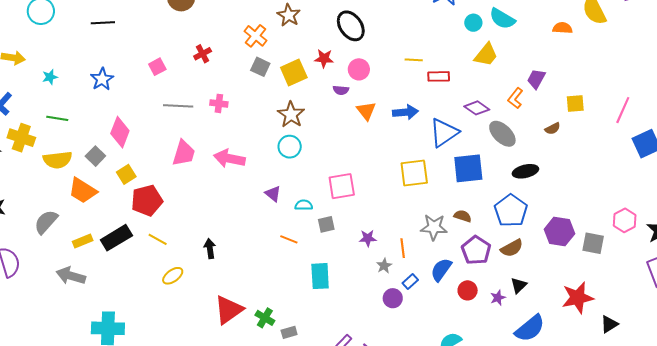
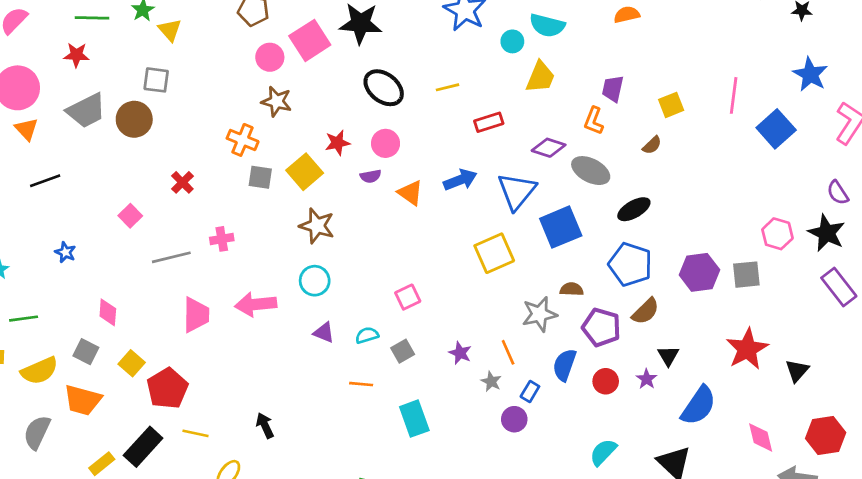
black ellipse: (351, 26) -> (384, 88), moved
yellow line: (414, 60) -> (447, 87), moved
blue star: (102, 79) -> (65, 252), size x0.7
pink diamond: (120, 132) -> (108, 312), size x0.7
cyan circle: (290, 147) -> (315, 281), moved
pink square: (342, 186) -> (408, 297), size x0.7
gray semicircle: (46, 222) -> (37, 432), moved
purple star: (368, 238) -> (460, 353), turned -30

